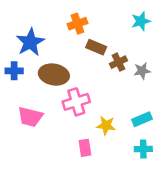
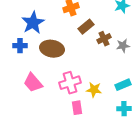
brown rectangle: (96, 47) -> (86, 27), turned -63
pink cross: (76, 102) -> (70, 83), moved
pink trapezoid: (30, 117) -> (33, 83), turned 35

